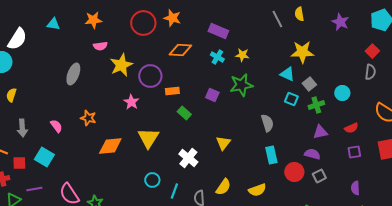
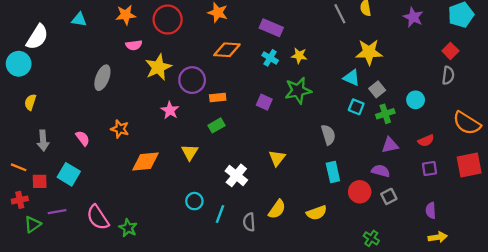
red circle: (143, 23) -> (168, 20), moved
green rectangle: (184, 113) -> (217, 125), moved, turned -72
yellow triangle: (148, 138) -> (190, 152), size x0.7

